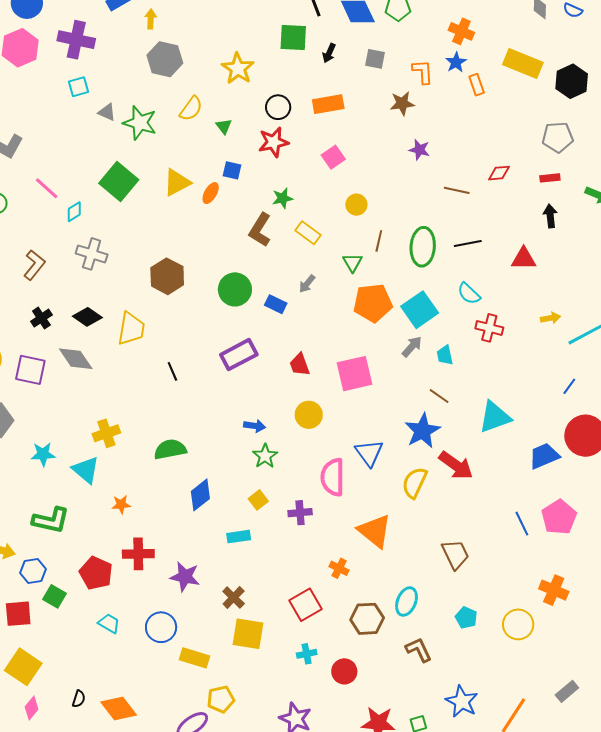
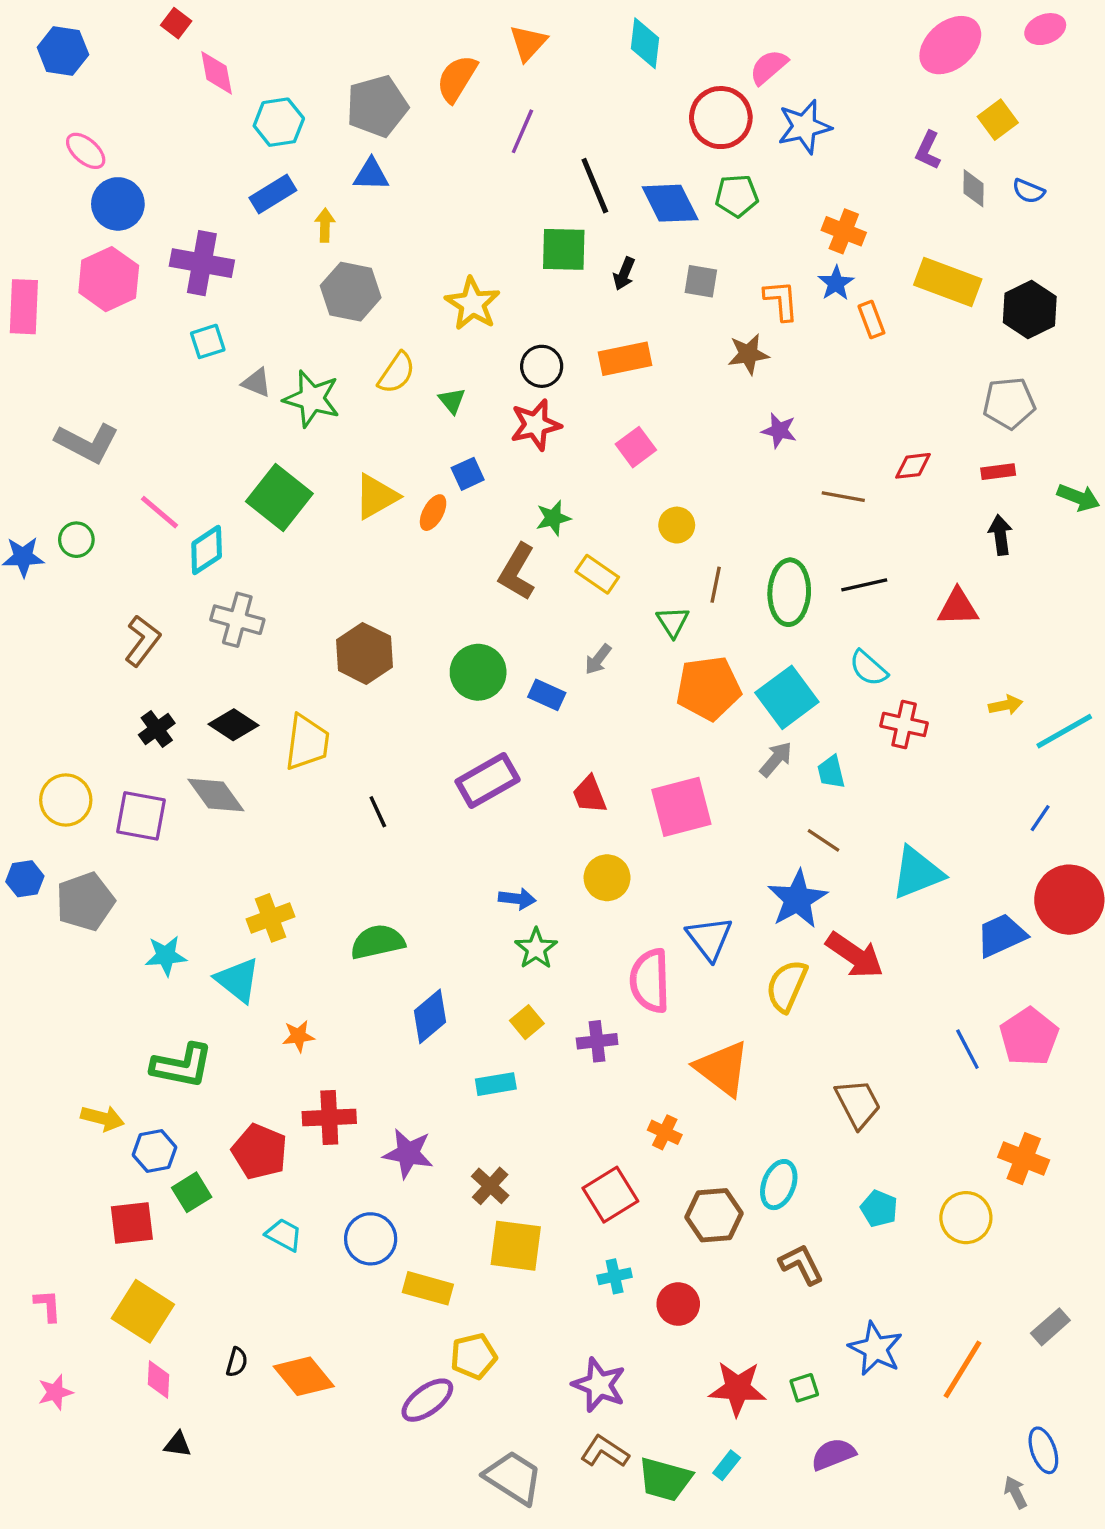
blue square: (232, 170) -> (468, 474), turned -36
cyan diamond: (74, 212) -> (207, 550), size x1.4
green square: (55, 596) -> (192, 1192), turned 30
pink diamond: (32, 708) -> (159, 1380), turned -35

